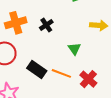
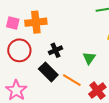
black cross: (46, 25) -> (55, 50), moved

